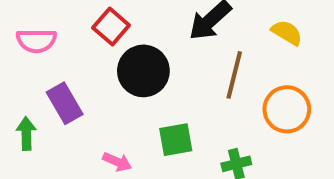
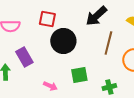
red square: (111, 27) -> (47, 19), turned -30

